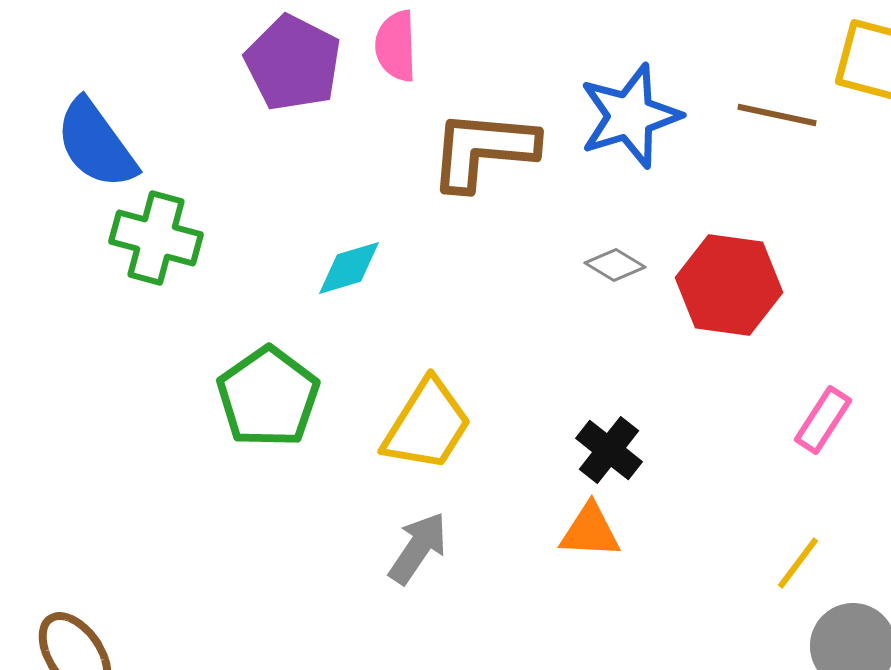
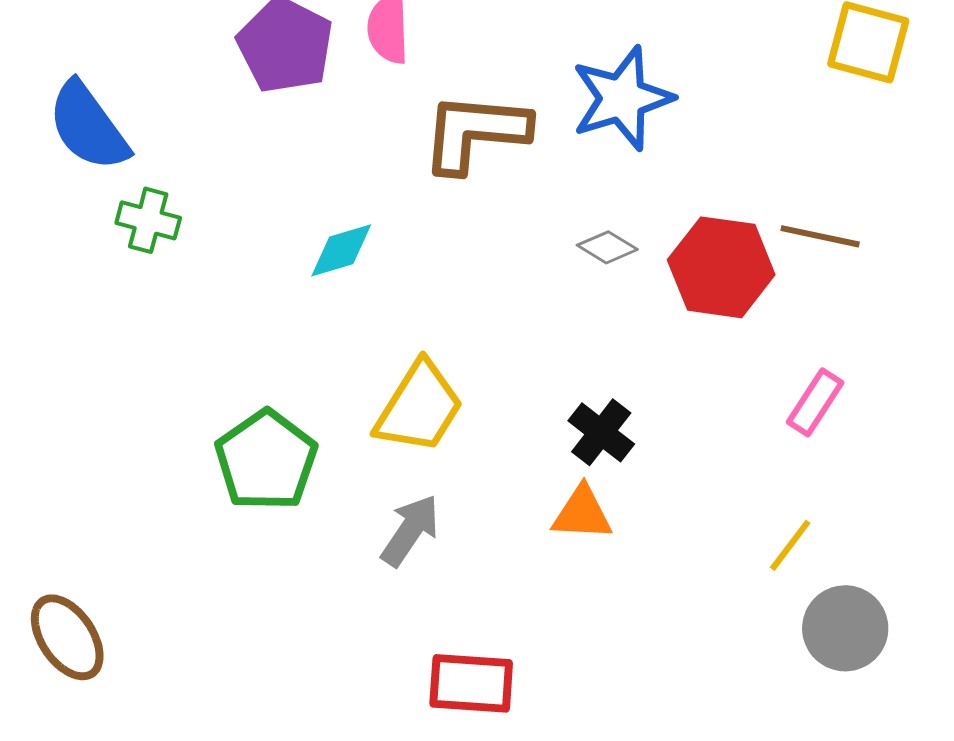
brown line: (777, 115) -> (820, 236), moved
green cross: (156, 238) -> (148, 220), size x0.7
green pentagon: (268, 397) -> (266, 460), moved

